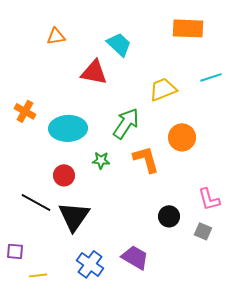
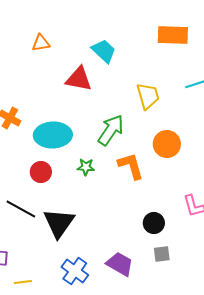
yellow trapezoid: (163, 89) -> (148, 96), turned 96
red circle: (64, 175) -> (41, 172), moved
gray square: (203, 231) -> (162, 254), moved, turned -30

